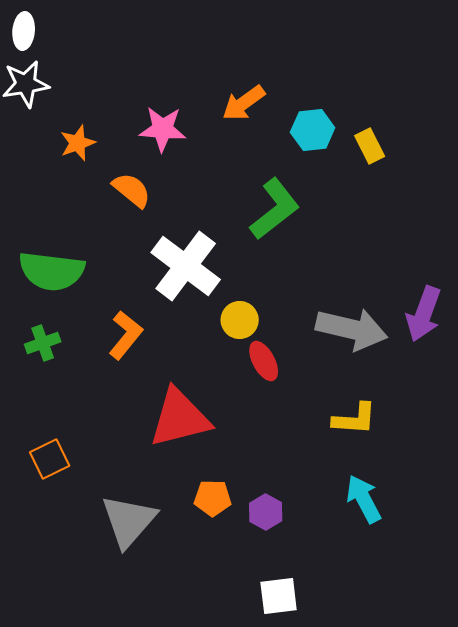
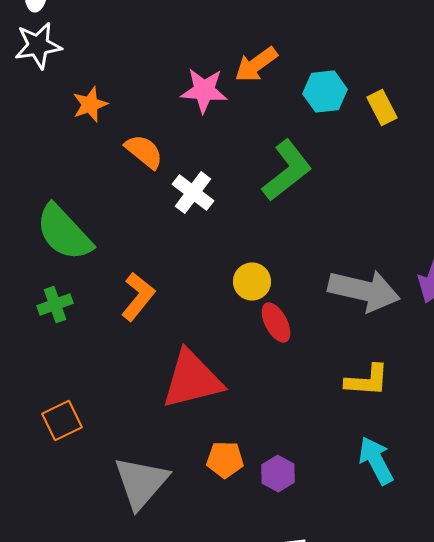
pink star: (163, 129) -> (204, 91), moved
white cross: (186, 266) -> (193, 193), moved, size x0.6
green semicircle: (52, 271) -> (64, 233), turned 40

